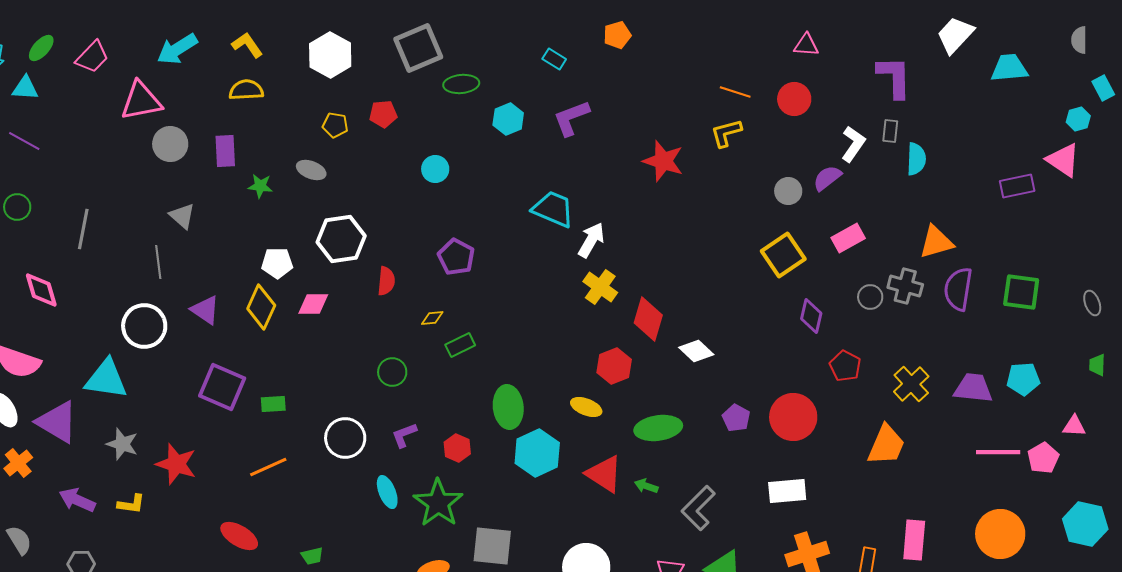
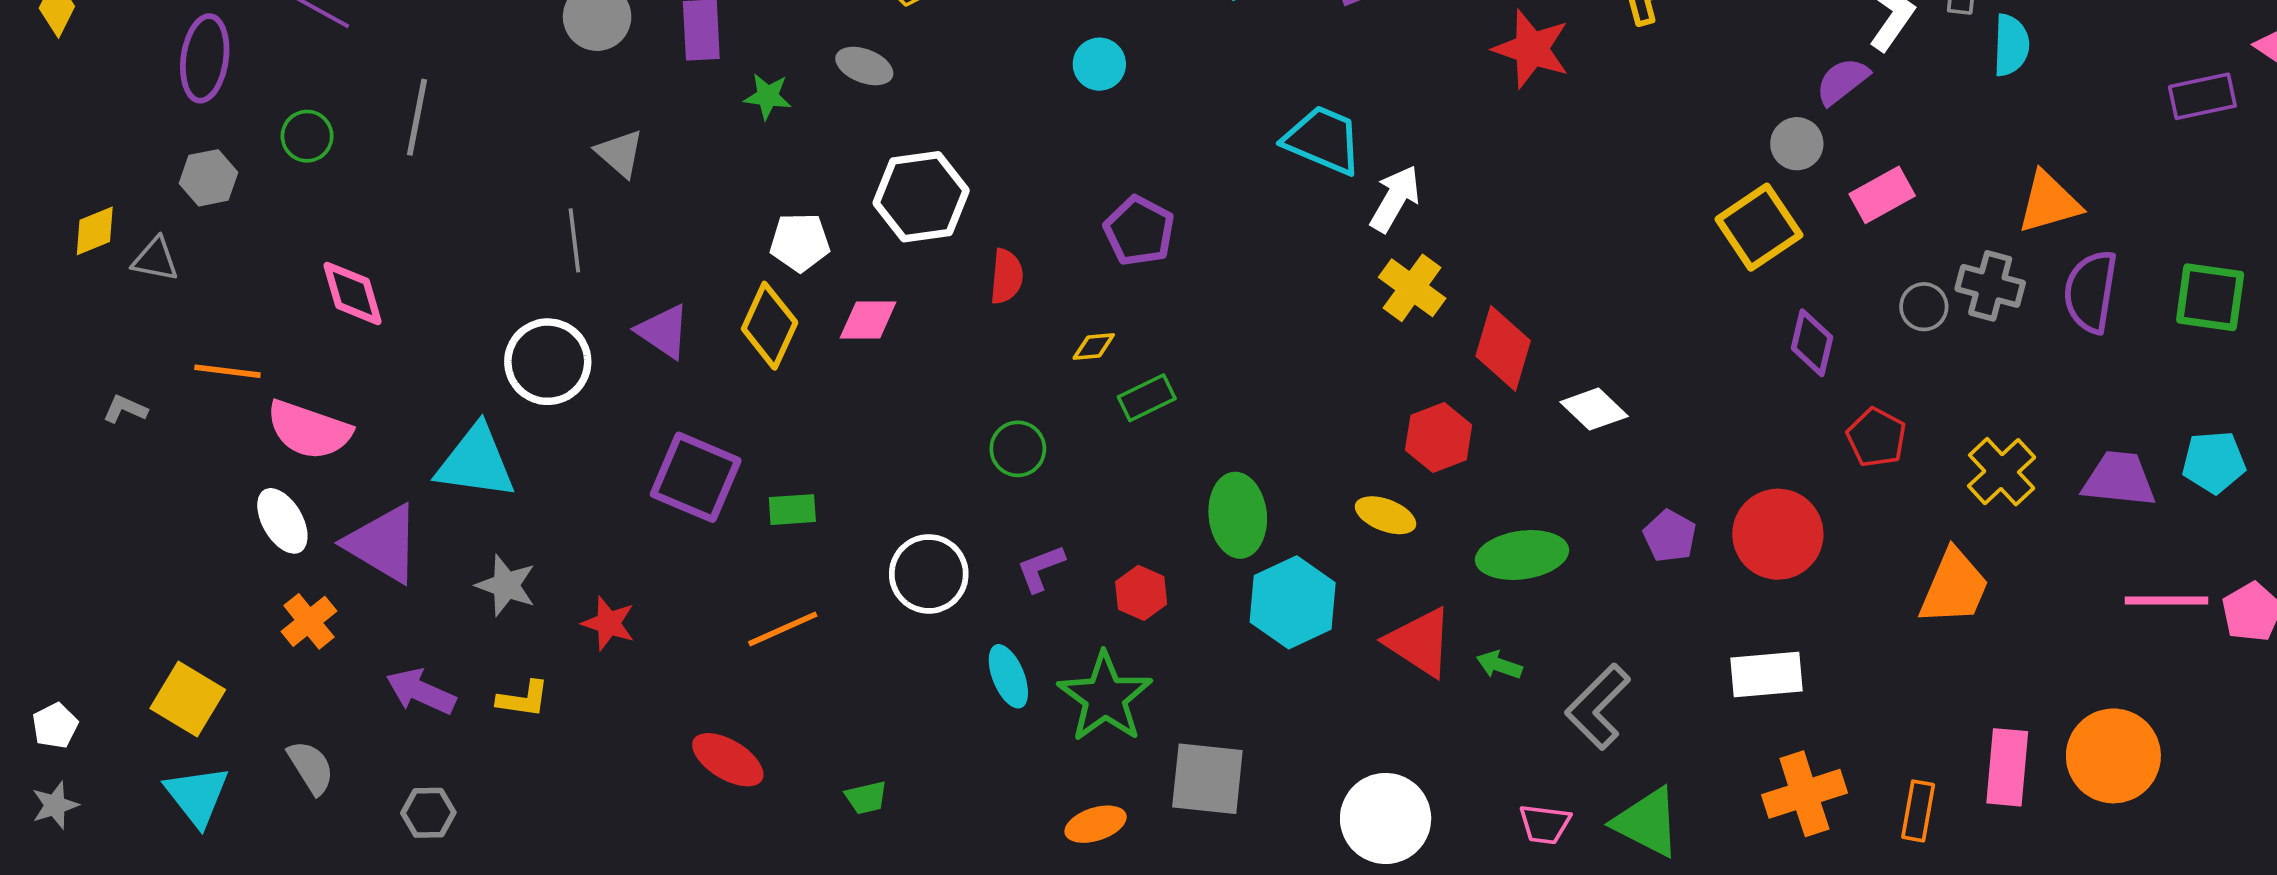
gray circle: (788, 191) -> (1797, 144), moved
gray line: (83, 229) -> (417, 117), moved
red star: (176, 464) -> (608, 623), size x0.7
orange circle: (1000, 534) -> (2113, 756), moved

